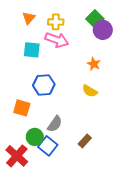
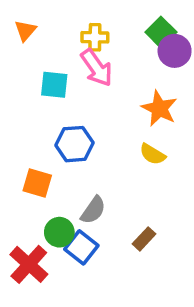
orange triangle: (29, 18) -> (25, 31), moved
pink arrow: (57, 40) -> (97, 68), turned 35
orange star: (94, 64) -> (159, 108), size x1.5

